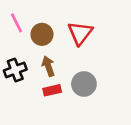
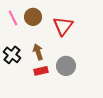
brown circle: (42, 34) -> (33, 17), moved
black cross: (15, 70) -> (12, 55), turned -30

